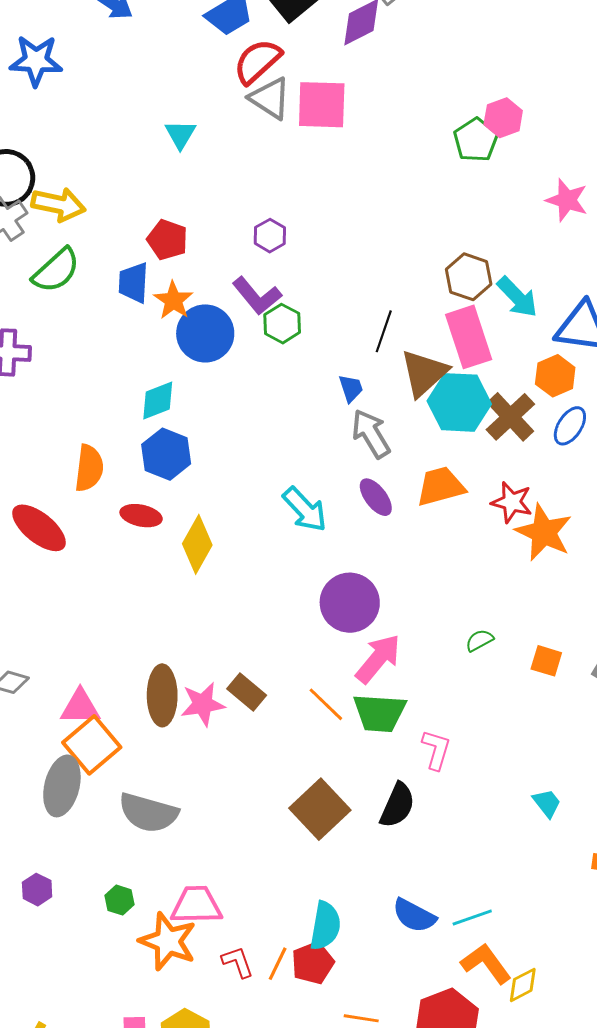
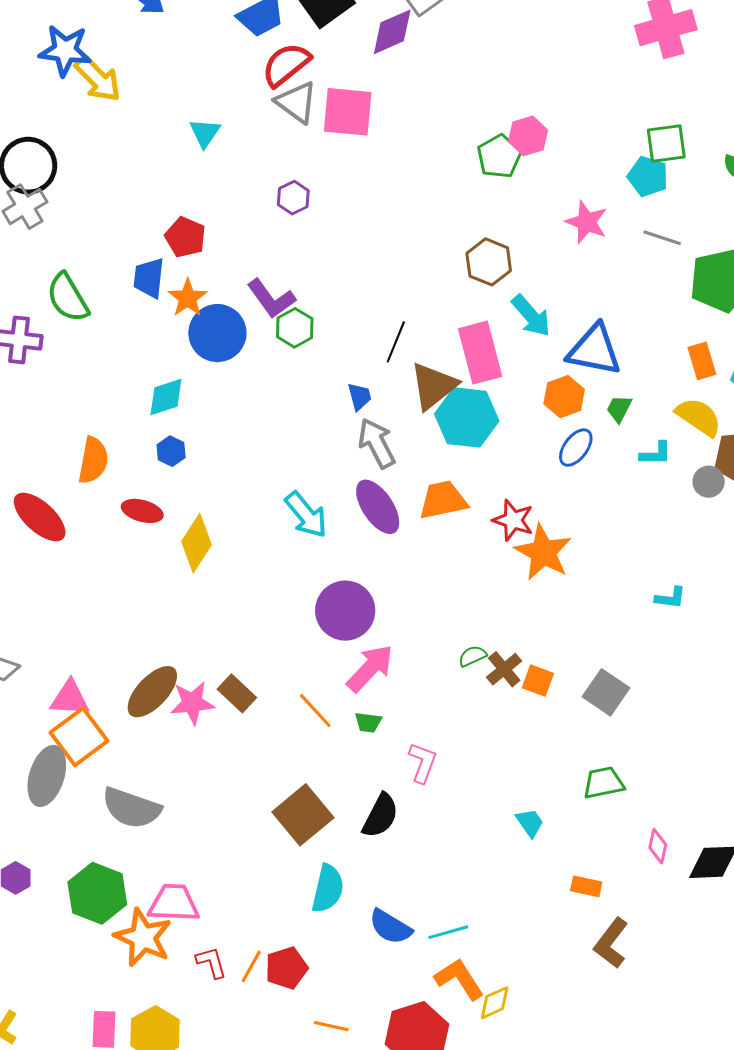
yellow arrow: (58, 204) -> (98, 79), moved, turned 30
purple hexagon: (270, 236) -> (293, 198), moved
green semicircle: (56, 270) -> (68, 298), moved, turned 98
brown hexagon: (469, 277) -> (489, 262), moved
brown cross: (510, 417) -> (504, 669), moved, size x0.7
blue hexagon: (166, 454) -> (171, 451), size x0.6
purple ellipse: (376, 497) -> (378, 507), size x1.4
brown ellipse: (162, 695) -> (152, 692), turned 40
green trapezoid: (379, 713) -> (368, 722), size x0.5
green hexagon: (120, 900) -> (97, 893), size x2.0
cyan semicircle: (325, 926) -> (328, 889), moved

